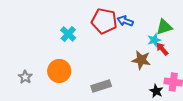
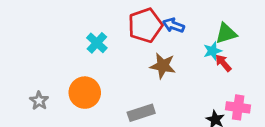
red pentagon: (104, 21) -> (145, 25), turned -30
brown star: (141, 60) -> (163, 66), moved

